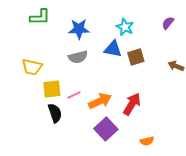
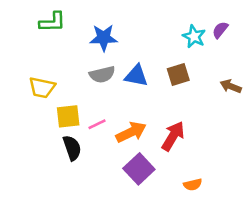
cyan star: (125, 27) -> (194, 36), moved
blue triangle: (113, 49) -> (136, 76), moved

